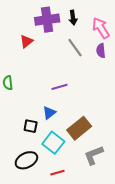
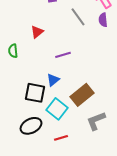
red triangle: (26, 41) -> (37, 32), moved
black square: (31, 126) -> (35, 93), size x1.5

